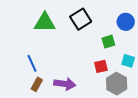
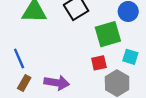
green square: (108, 42) -> (108, 34), size x1.6

